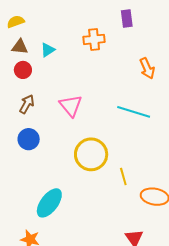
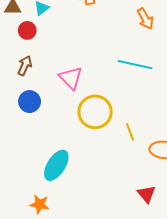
red circle: (23, 70) -> (27, 30), moved
pink triangle: (71, 106) -> (71, 78), moved

